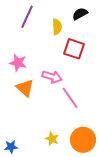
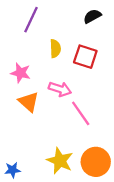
yellow semicircle: (57, 27) -> (55, 49), moved
yellow star: (52, 139) -> (60, 161), size x1.6

